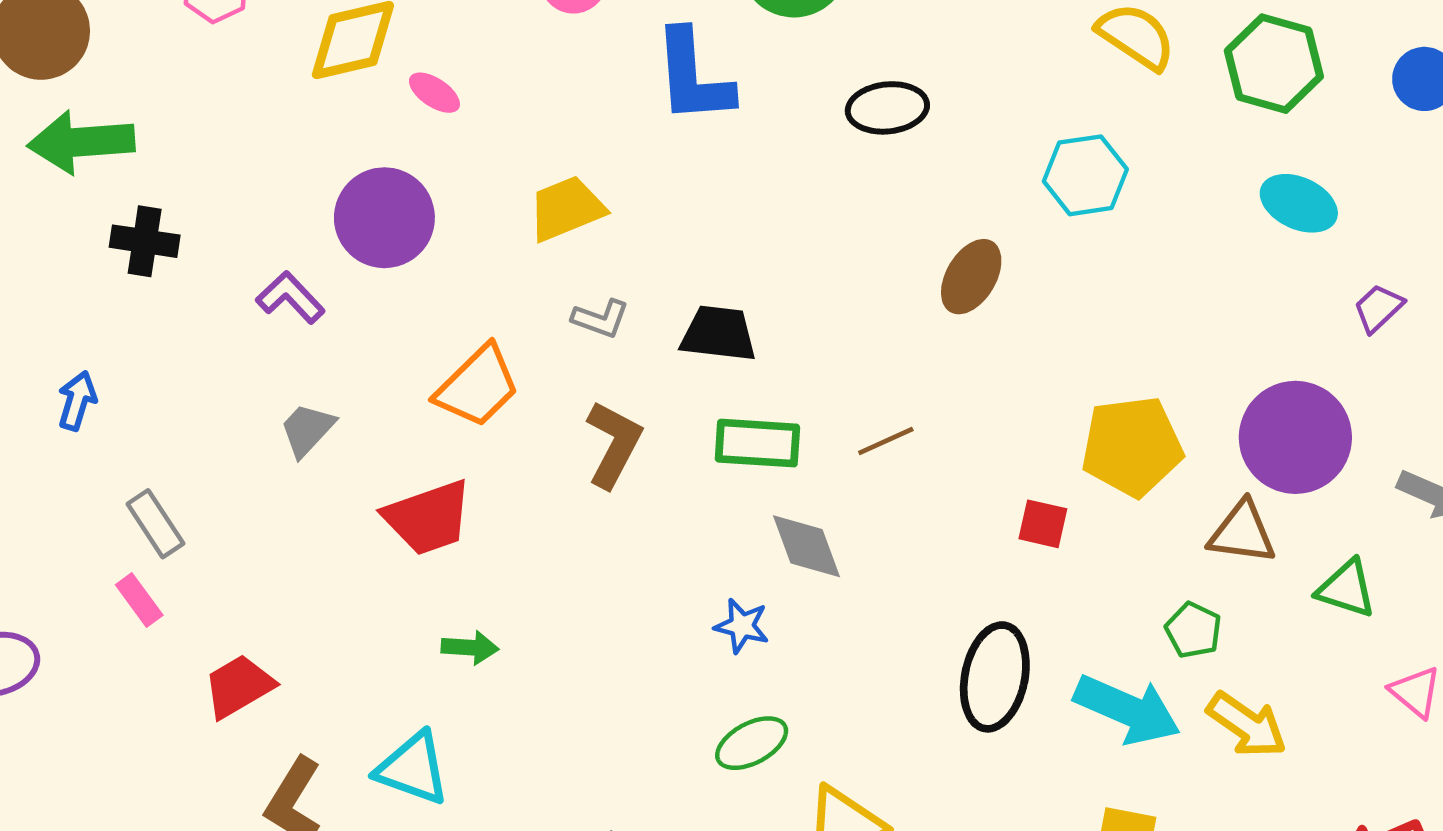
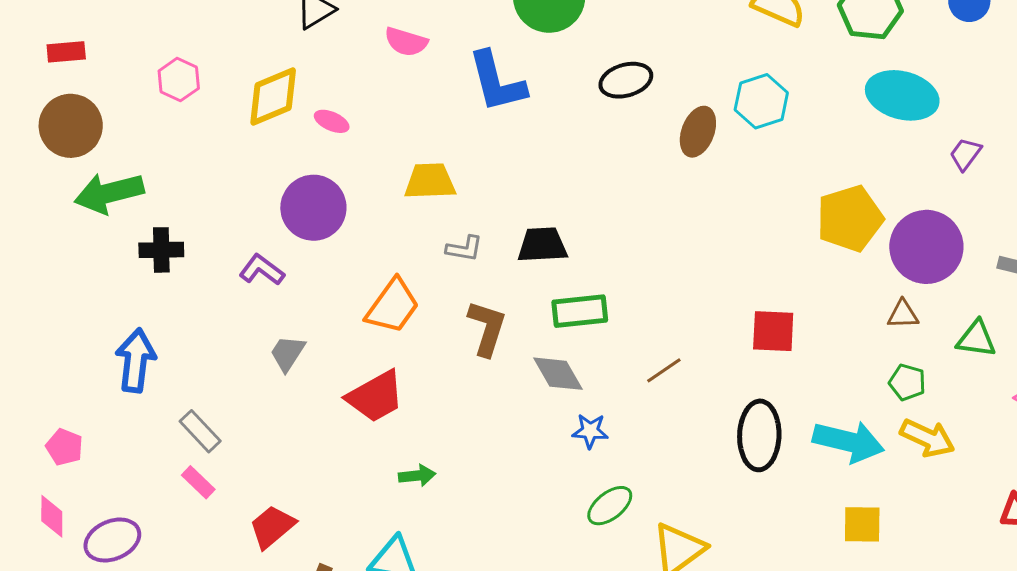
cyan ellipse: (1299, 203) -> (902, 95), size x1.4
yellow trapezoid: (566, 209) -> (430, 181), turned 30
brown ellipse: (971, 277) -> (698, 132), moved
blue arrow: (77, 401) -> (136, 360), size x1.6
brown line: (886, 441) -> (664, 370), moved
yellow pentagon: (1132, 446) -> (850, 218), moved
red square: (1043, 524) -> (773, 331), size x1.4
brown triangle: (1242, 533) -> (903, 314), size x0.7
gray diamond: (806, 546) -> (558, 374), moved
green pentagon: (1193, 630) -> (907, 382), moved

